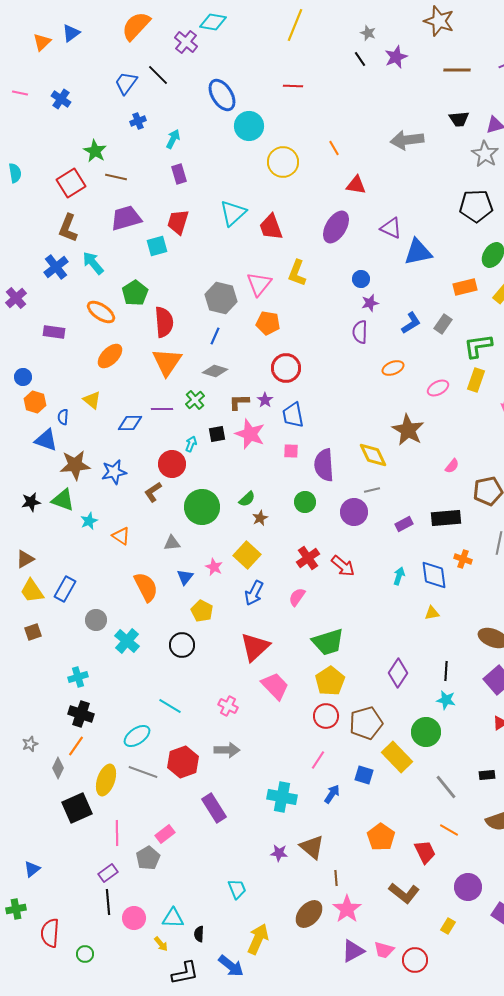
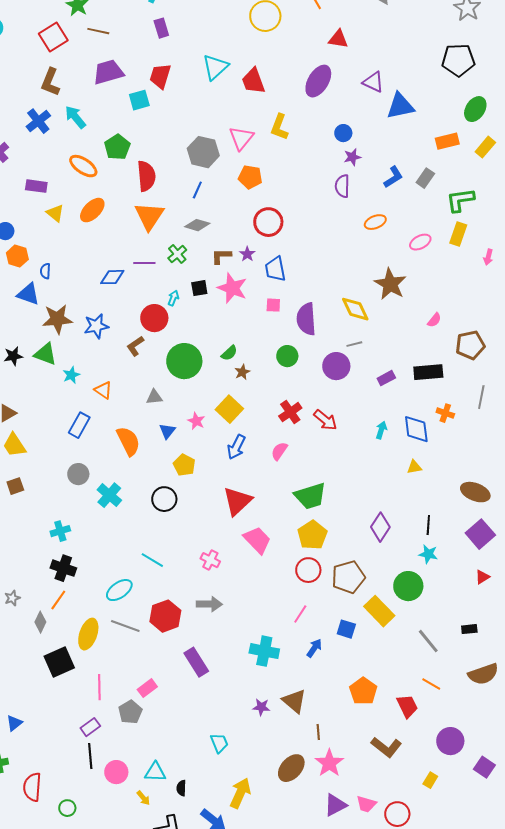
yellow triangle: (92, 400) -> (55, 213), moved
blue rectangle: (65, 589) -> (79, 425), moved

